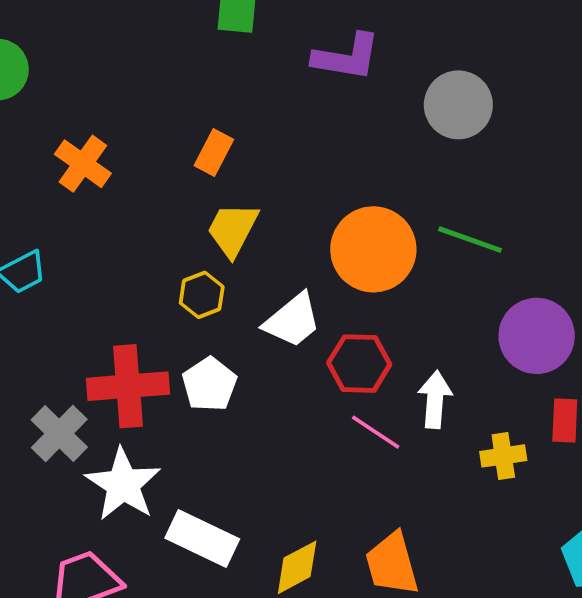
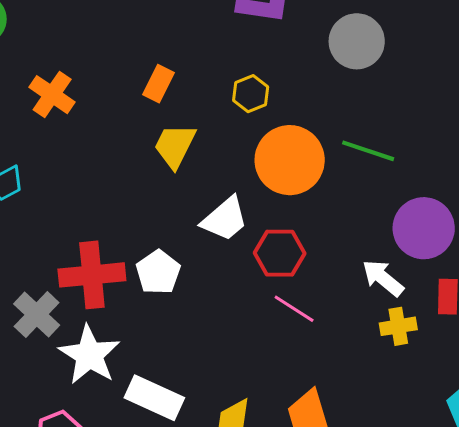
yellow hexagon: (202, 295) -> (251, 94), moved
white arrow: (435, 399) -> (383, 278), moved, turned -54

